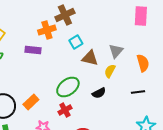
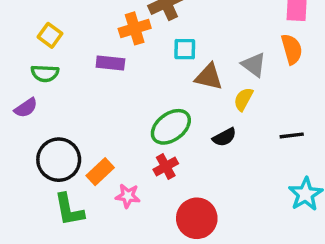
cyan square: (76, 42) -> (185, 49), turned 32
gray triangle: (116, 51) -> (254, 65), turned -35
orange semicircle: (143, 63) -> (292, 49), moved
orange rectangle: (31, 102) -> (100, 172), moved

